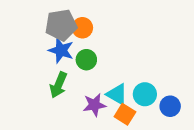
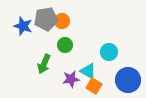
blue star: (61, 50) -> (23, 26), moved
cyan circle: (145, 94) -> (109, 52), moved
blue circle: (170, 106) -> (128, 80), size x1.6

